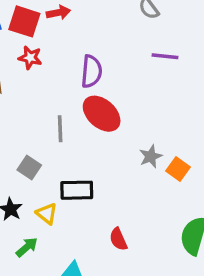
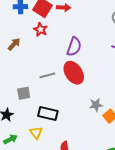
gray line: (60, 129) -> (47, 75), turned 63
gray square: (29, 167) -> (24, 93), turned 32
yellow triangle: (47, 214) -> (36, 133), moved

